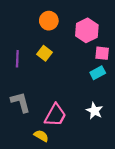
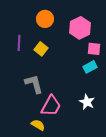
purple line: (17, 59) -> (19, 43), moved
gray L-shape: (21, 102) -> (34, 84), moved

